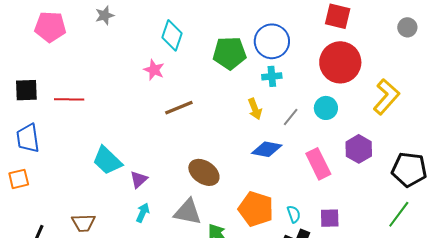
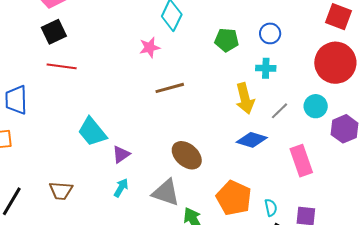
blue circle: (272, 41) -> (270, 33), size x0.6
green pentagon: (230, 53) -> (227, 40), size x0.7
pink star: (154, 70) -> (150, 47), turned 30
black square: (26, 90) -> (54, 32), moved, turned -30
yellow arrow: (255, 109) -> (245, 98), size x1.4
purple hexagon: (359, 149) -> (345, 129), moved

